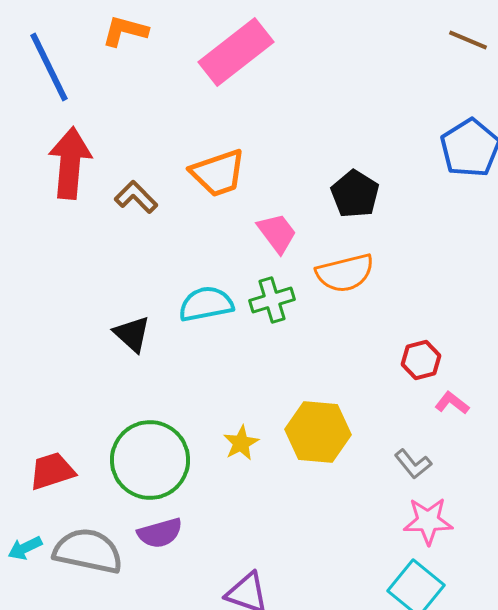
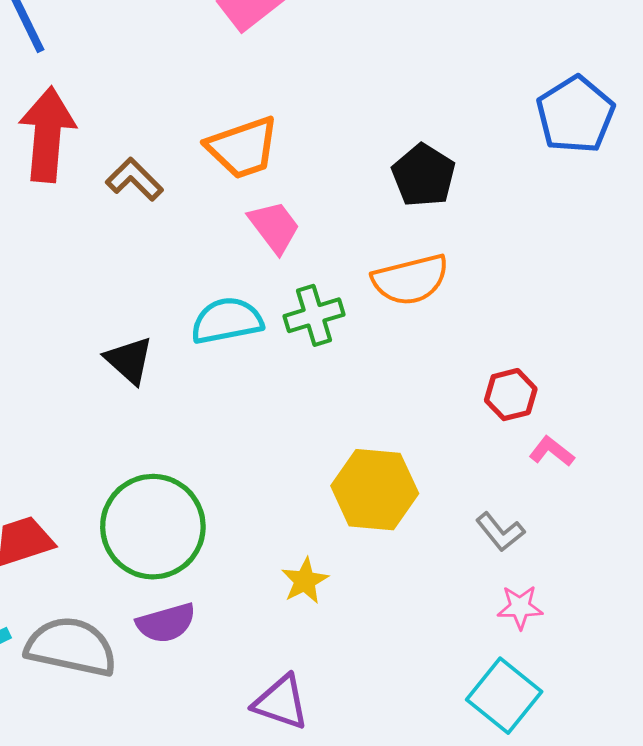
pink trapezoid: (277, 233) -> (274, 227), moved
yellow star: (241, 443) -> (305, 581), moved
pink star: (428, 521) -> (520, 607), size x0.7

